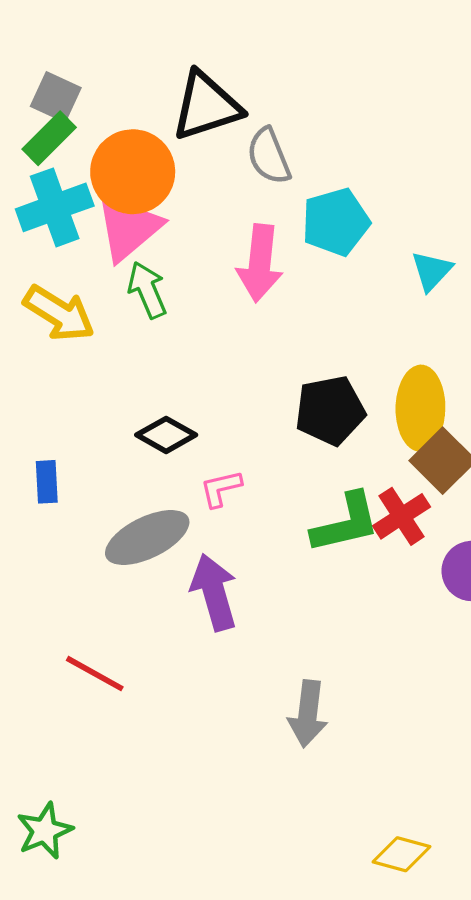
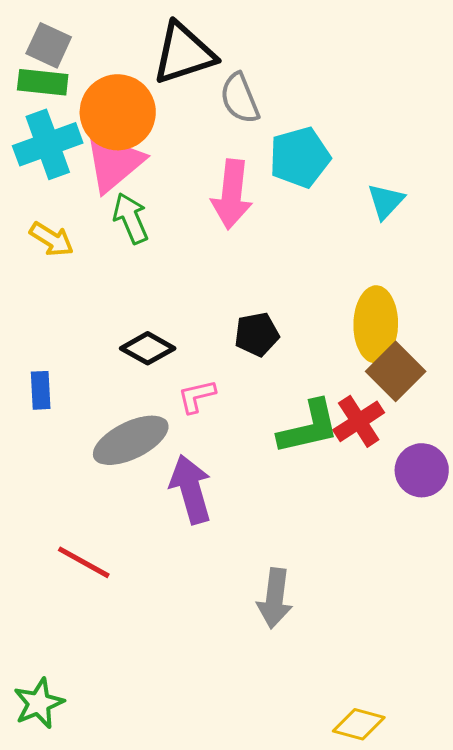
green rectangle: (49, 138) -> (43, 82), turned 51
yellow arrow: (59, 313) -> (52, 239), size x0.7
black pentagon: (330, 410) -> (257, 334), moved, size x0.7

